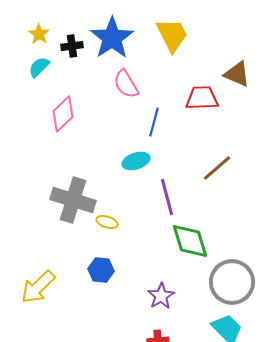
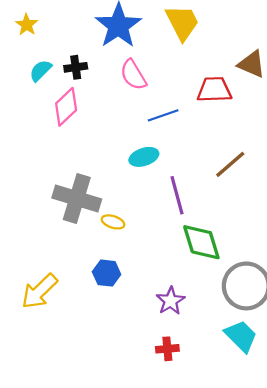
yellow star: (39, 34) -> (27, 25), moved
black cross: (72, 46) -> (76, 67), moved
cyan semicircle: (39, 67) -> (40, 71), moved
blue line: (154, 122) -> (163, 115), turned 56

